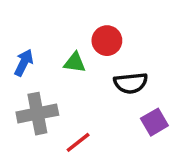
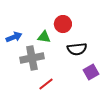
blue arrow: (24, 63) -> (14, 37), turned 42
gray cross: (37, 114) -> (32, 58), moved

